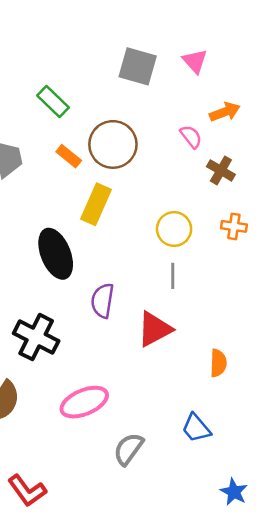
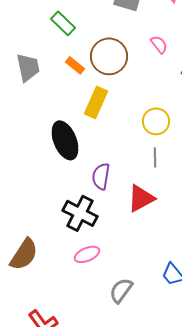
pink semicircle: (191, 137) -> (159, 44), moved
black cross: (36, 337) -> (80, 213), moved
pink ellipse: (84, 402) -> (87, 254), size x0.7

